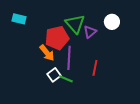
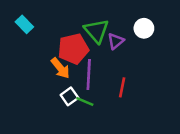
cyan rectangle: (19, 19) -> (24, 24), turned 32

